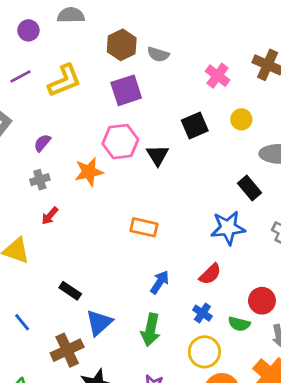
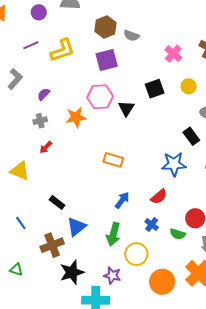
yellow circle: (204, 352) -> (136, 254), moved

